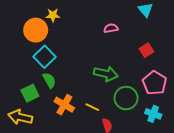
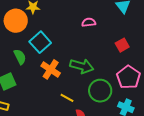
cyan square: (45, 57) -> (40, 42), moved
green semicircle: (49, 80) -> (20, 57), moved
orange cross: (64, 105) -> (51, 69), moved

